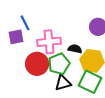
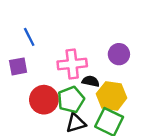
blue line: (25, 23) -> (29, 37), moved
pink cross: (49, 42) -> (72, 64), moved

